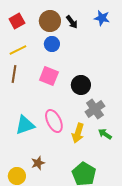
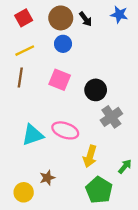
pink ellipse: (54, 121) -> (65, 130), turned -45
yellow arrow: (78, 133) -> (90, 156), moved
green arrow: (105, 134) -> (125, 166), moved, turned 96

